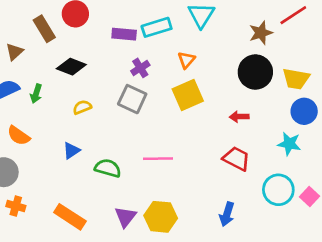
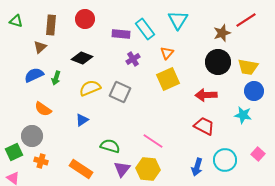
cyan rectangle: (157, 27) -> (145, 29), turned 70
brown rectangle: (44, 29) -> (51, 25), moved, turned 36
gray square: (132, 99) -> (120, 92), moved
yellow semicircle: (82, 107) -> (90, 88), size x1.5
red arrow: (239, 117) -> (206, 95), size x1.5
pink line: (158, 159) -> (153, 141), moved, turned 35
green semicircle: (108, 168) -> (110, 146), moved
cyan circle: (278, 190) -> (225, 160), moved

